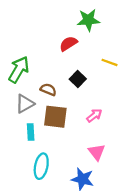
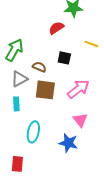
black square: (78, 79) -> (64, 58), turned -32
pink arrow: (94, 115) -> (78, 89), size x1.6
cyan rectangle: (31, 132) -> (16, 104), moved

